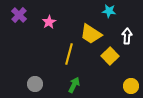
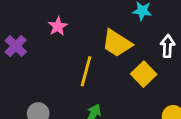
purple cross: (19, 15) -> (16, 46), moved

